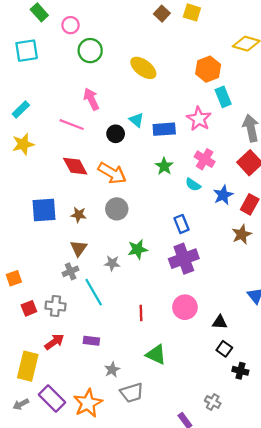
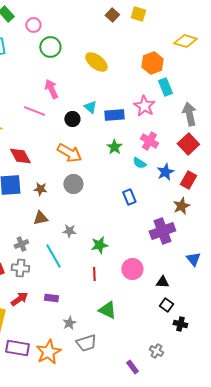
red diamond: (75, 166) -> (20, 156), moved
brown triangle: (79, 248) -> (40, 218), turned 42
green star: (138, 249) -> (99, 245), moved
purple cross: (184, 259) -> (162, 231), moved
gray cross: (71, 271) -> (21, 244), moved
purple rectangle: (52, 399) -> (17, 348), turned -35

